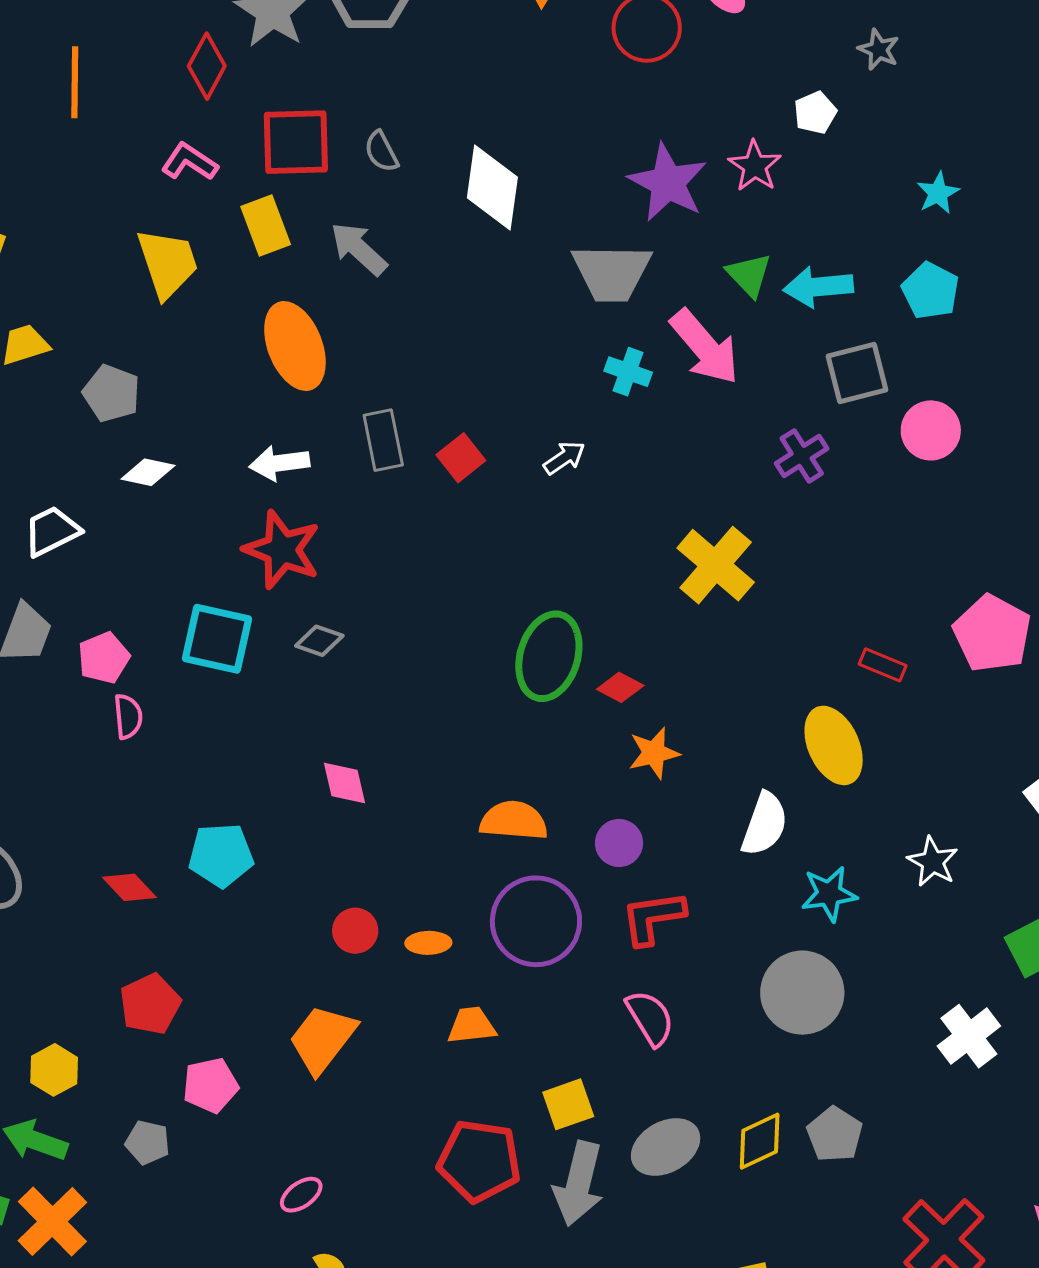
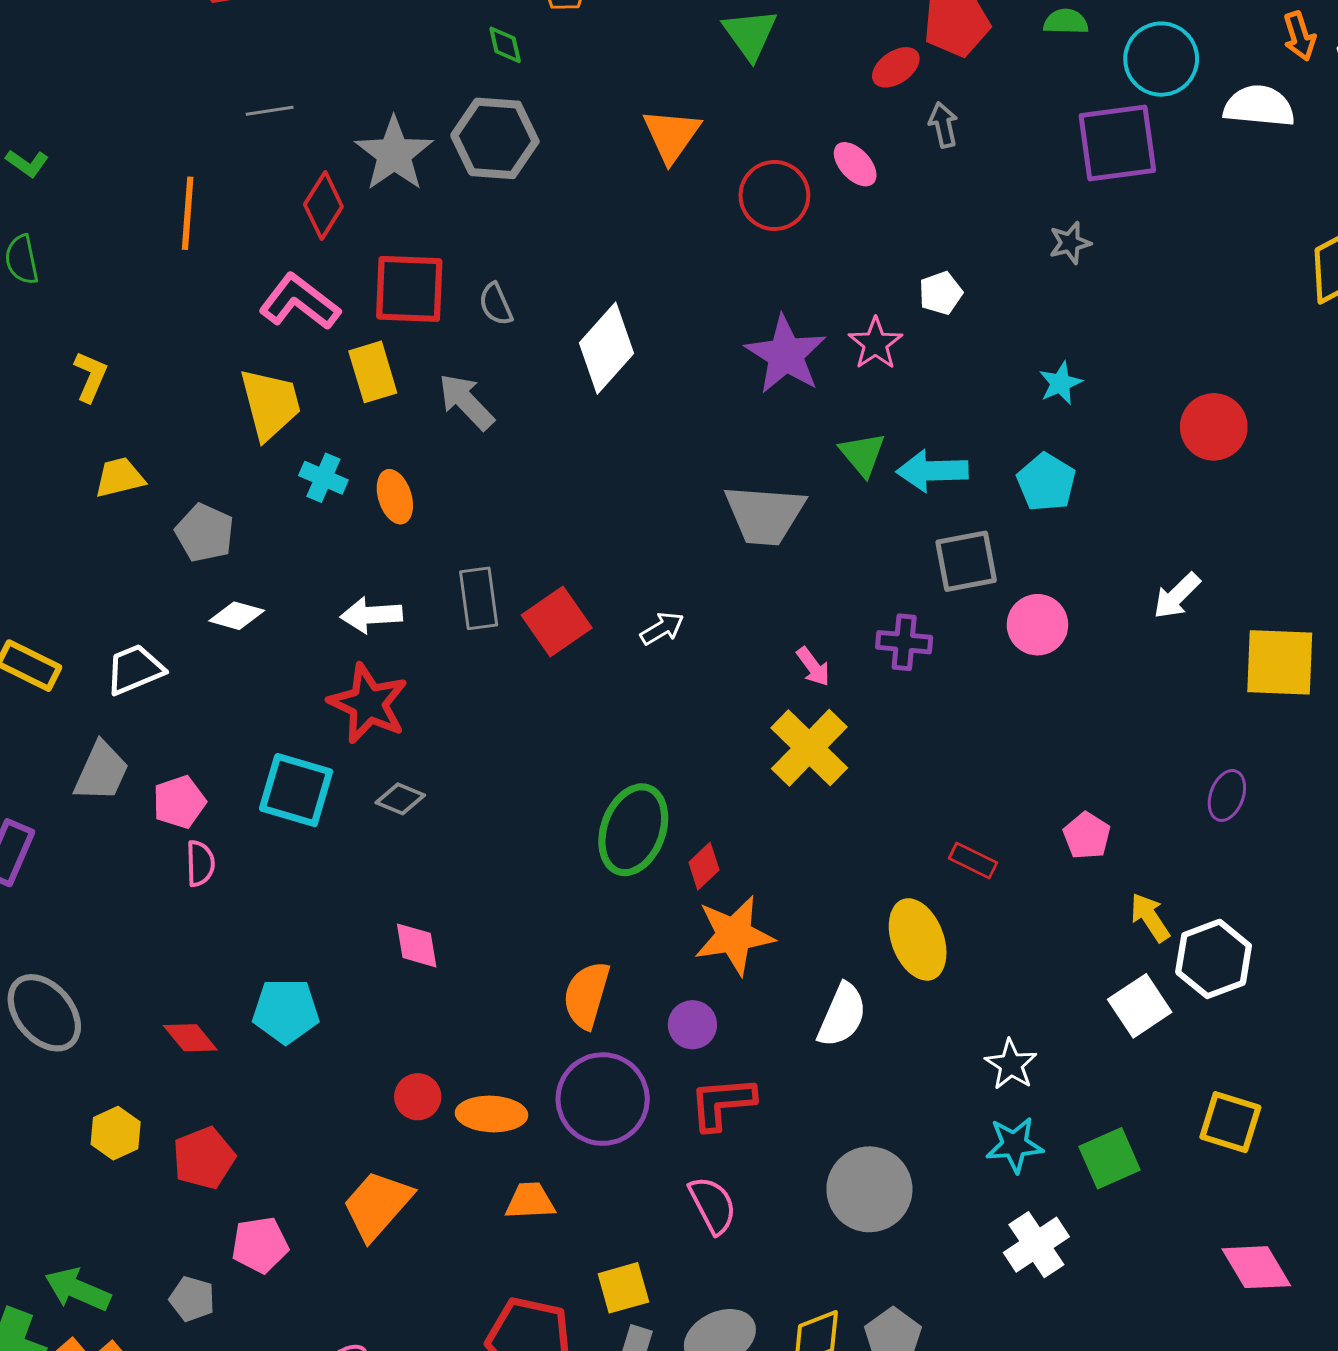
gray star: (879, 50) -> (1070, 243), moved, turned 30
pink L-shape: (189, 162) -> (299, 302), size x1.4
white diamond: (492, 188) -> (607, 348), turned 30
gray trapezoid: (612, 273) -> (765, 515), moved
orange ellipse: (295, 346) -> (395, 497), size x0.6
pink arrow: (705, 347) -> (813, 667), moved, size x0.5
cyan cross: (628, 372) -> (323, 478), moved
purple cross: (802, 456) -> (904, 642), turned 34
red square: (461, 458) -> (557, 622), size x1.4
pink pentagon: (992, 633) -> (1087, 836), size x0.6
red diamond: (620, 687) -> (704, 866), turned -75
orange star: (654, 753) -> (734, 935), size x1.5
orange semicircle: (514, 821) -> (587, 995), turned -82
cyan star: (829, 894) -> (1014, 1145), moved
orange ellipse: (428, 943) -> (492, 1114), size x1.5
yellow hexagon: (54, 1070) -> (116, 1133), moved

